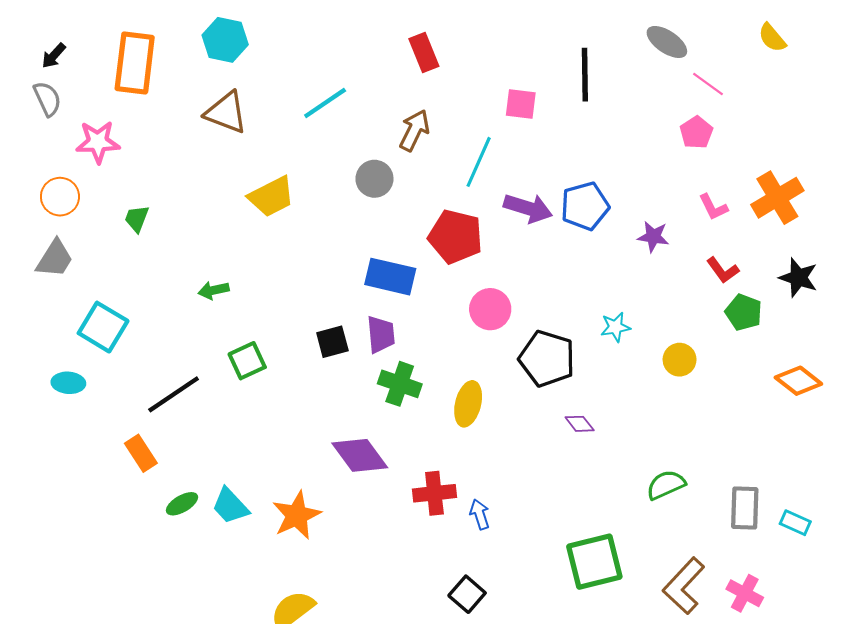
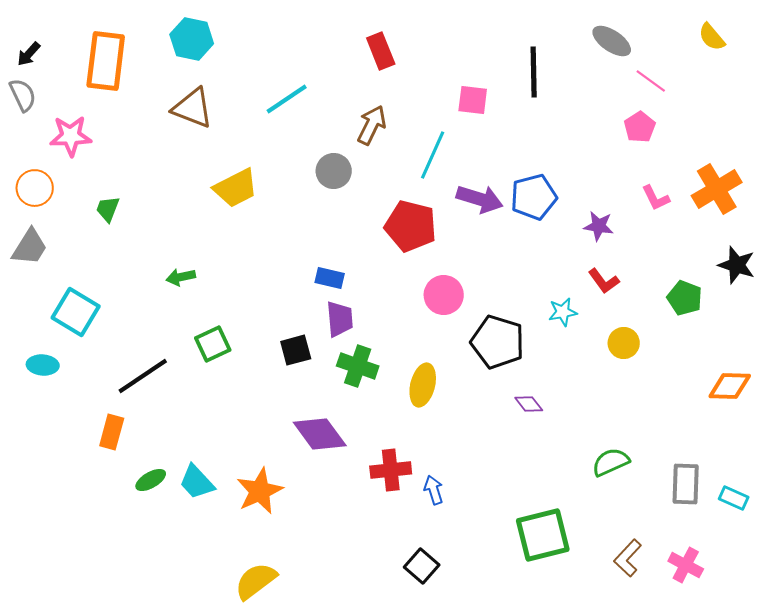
red L-shape: (723, 270) -> (604, 281), moved
blue rectangle: (390, 277) -> (330, 278), moved, size x0.6
black square: (332, 342) -> (296, 350), moved
orange diamond: (798, 381) -> (730, 386), moved, turned -36
orange rectangle: (141, 453) -> (112, 432), turned 48
brown L-shape: (684, 586) -> (628, 558), size x0.7

